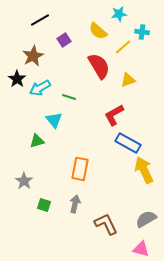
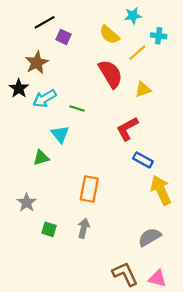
purple square: (64, 40) -> (64, 37), moved, turned -32
blue rectangle: (128, 143) -> (143, 160), size x0.7
gray semicircle: (146, 219) -> (150, 237), moved
brown L-shape: (106, 224) -> (125, 274), moved

